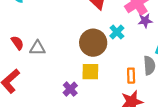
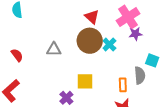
brown circle: (93, 43) -> (90, 41), moved
gray triangle: (37, 48) -> (54, 49), moved

